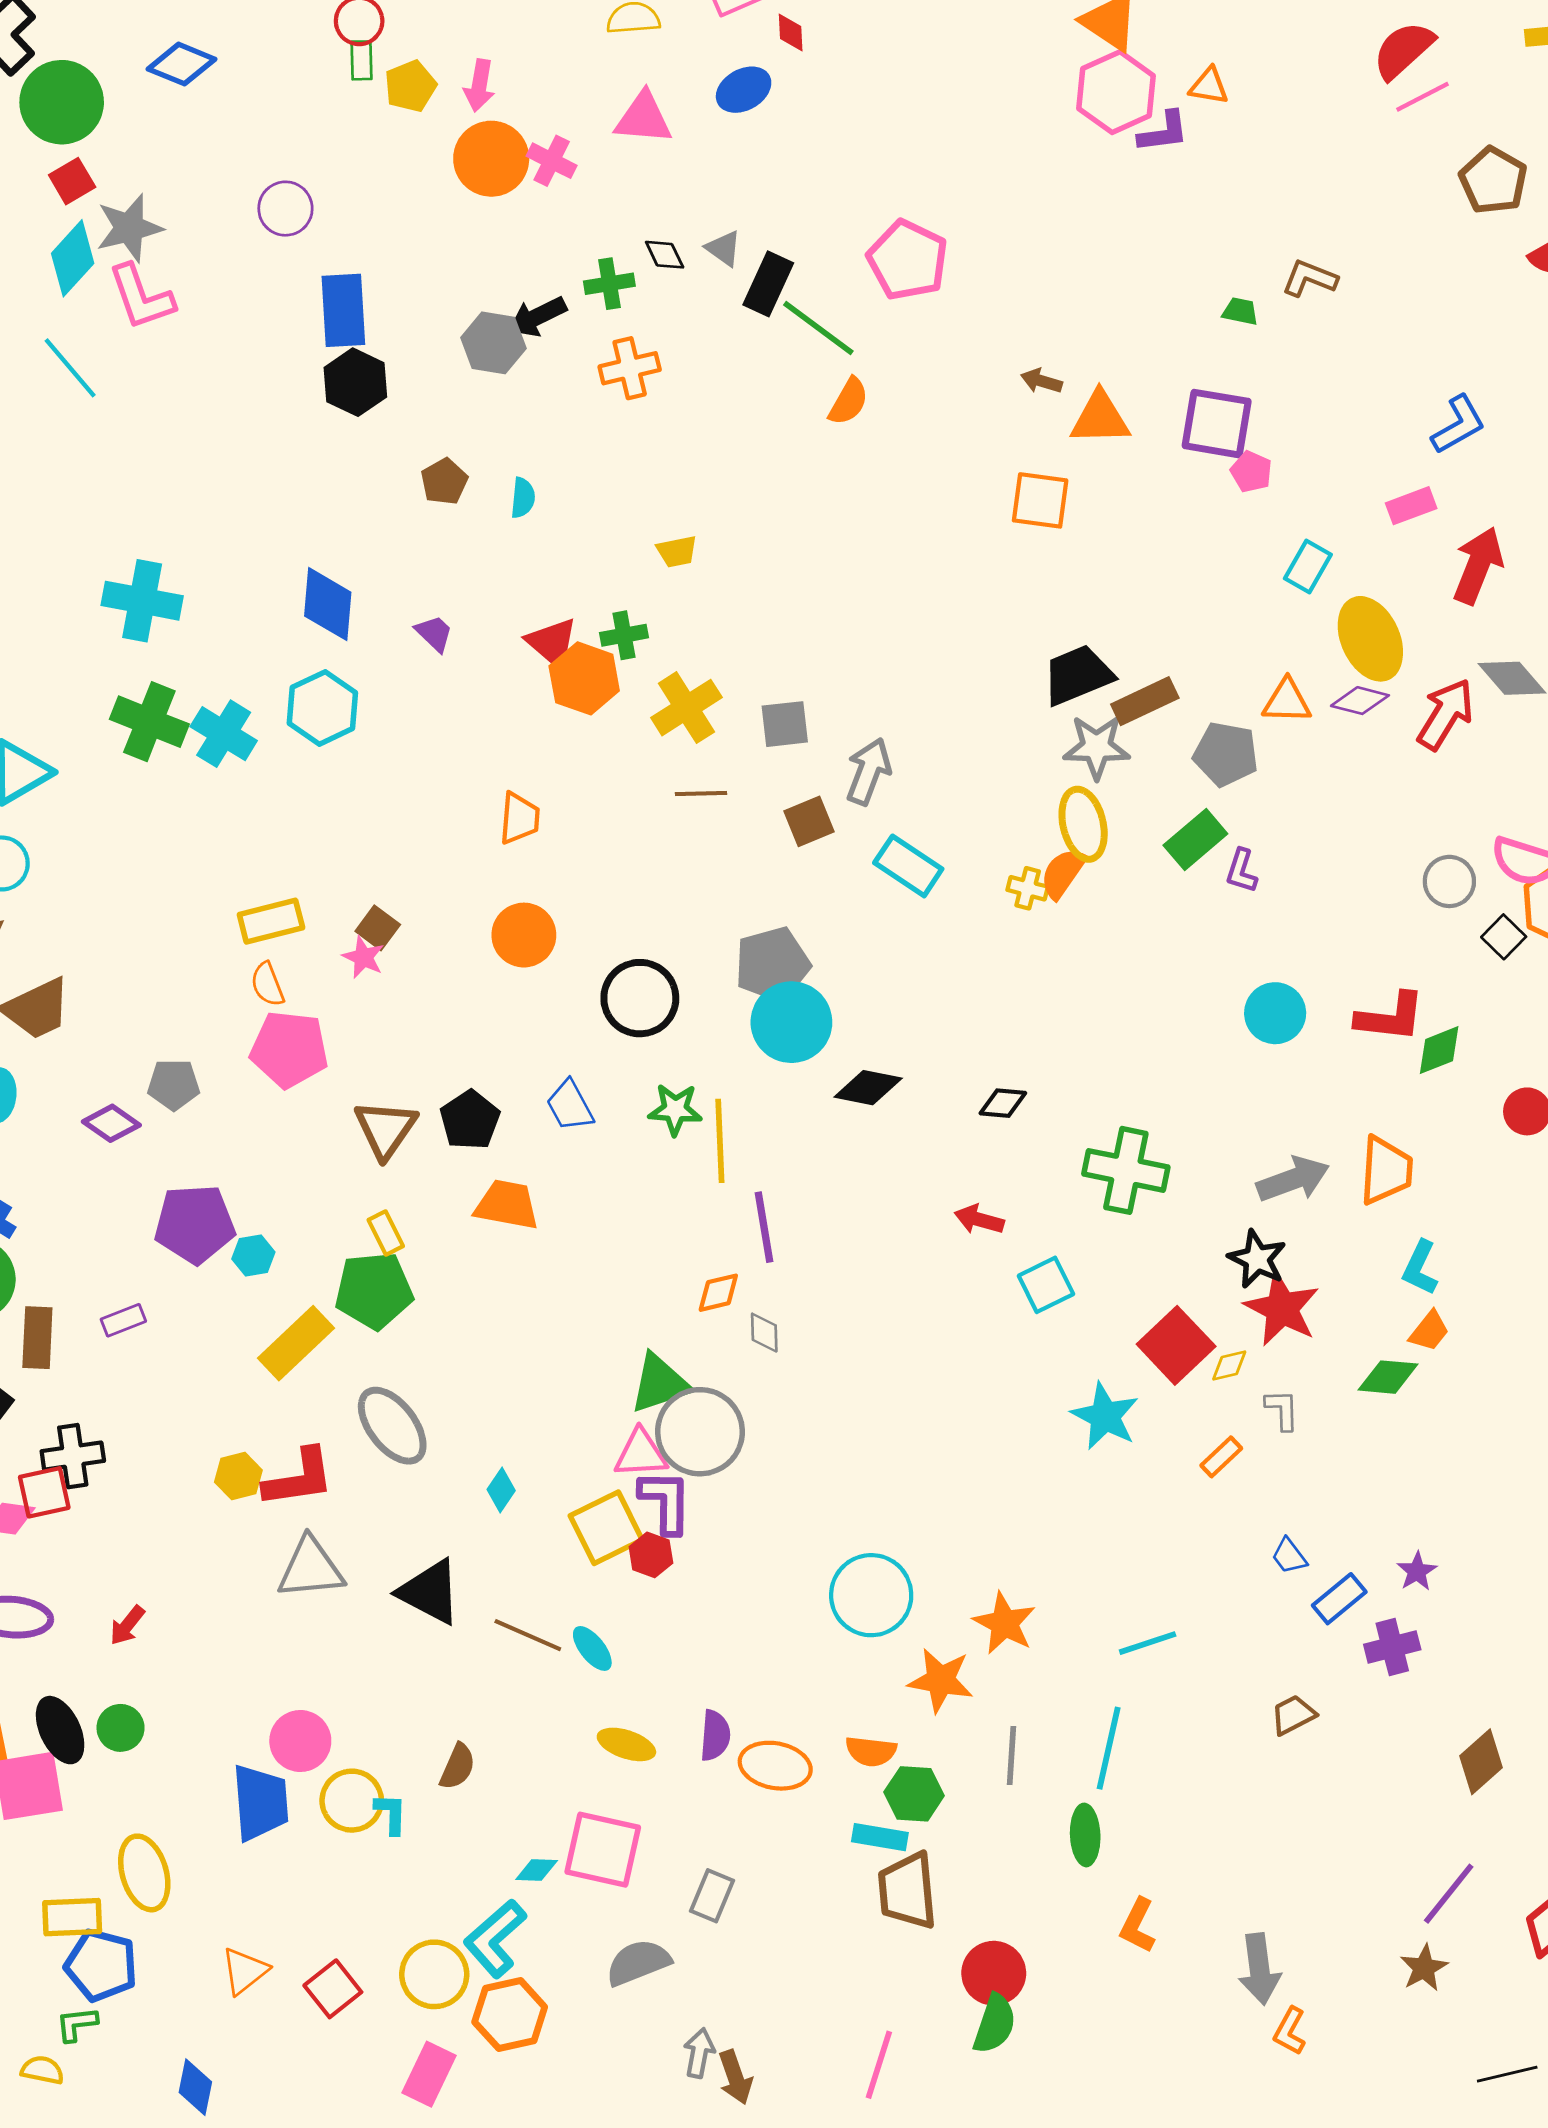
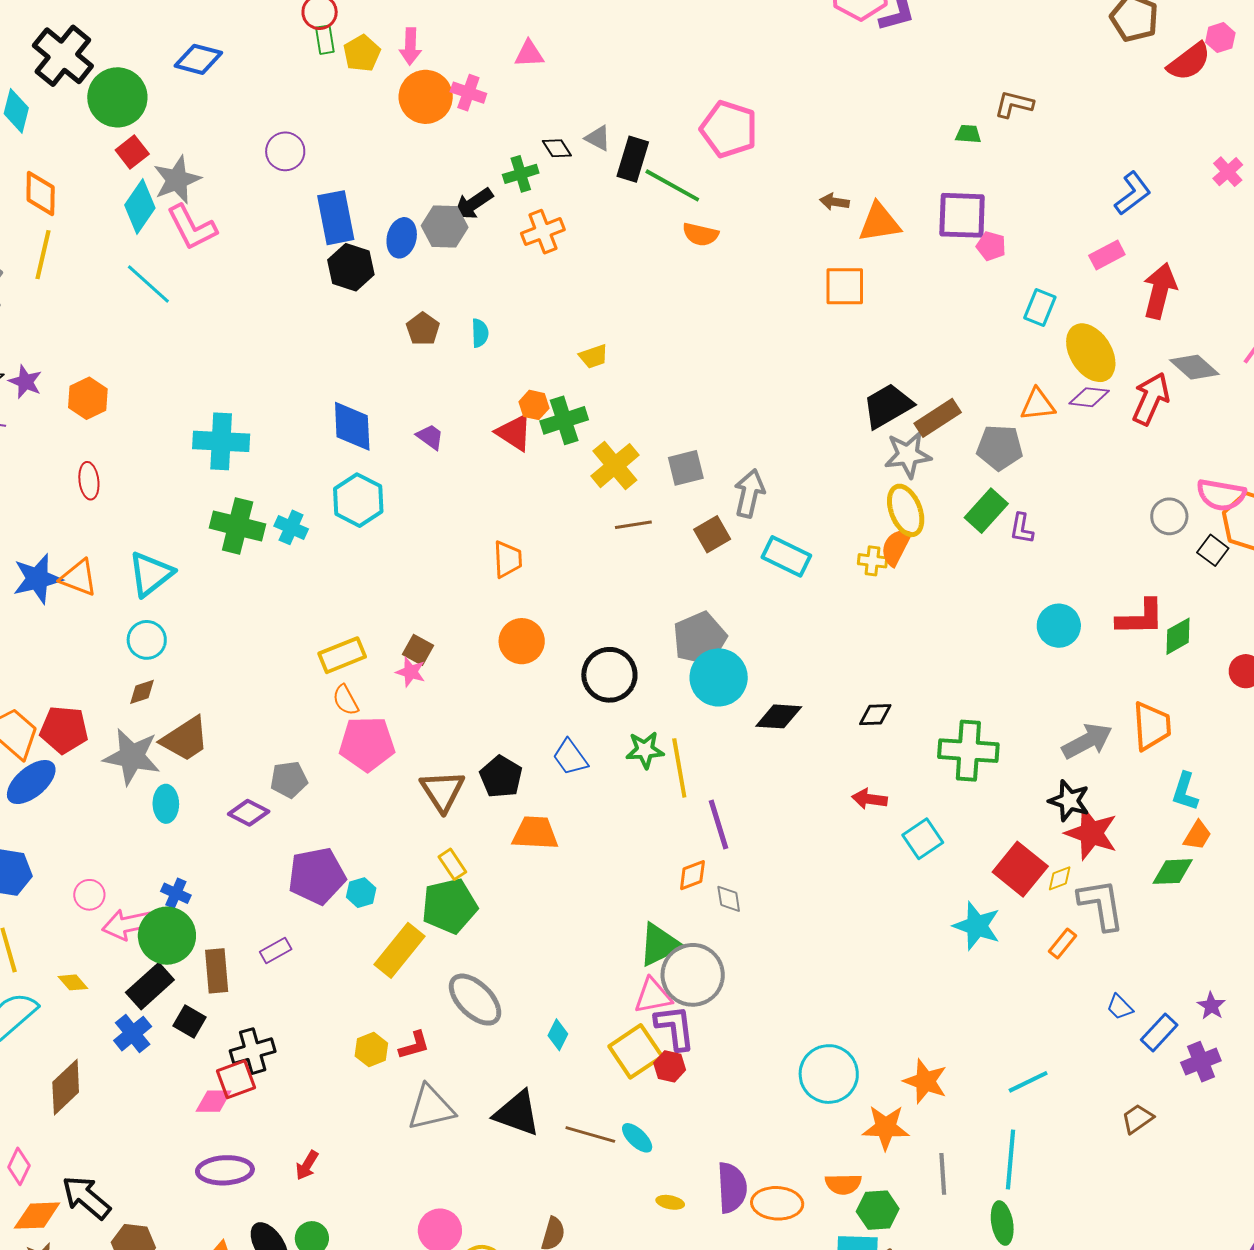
blue ellipse: (744, 90) -> (402, 238), moved, turned -39
pink triangle: (643, 118) -> (529, 54), size x0.7
orange semicircle: (849, 401) -> (700, 234), turned 81
green cross: (624, 635) -> (564, 420), size x1.4
orange hexagon: (584, 678) -> (534, 405), moved, size x0.6
cyan cross: (224, 734) -> (291, 527), size x0.7
gray L-shape: (1282, 1410) -> (1101, 905), size x1.8
red L-shape: (299, 1478) -> (414, 1045), size x0.6
purple semicircle: (715, 1736) -> (732, 1188), size x1.4
yellow ellipse: (626, 1744) -> (670, 1202), size x0.7

